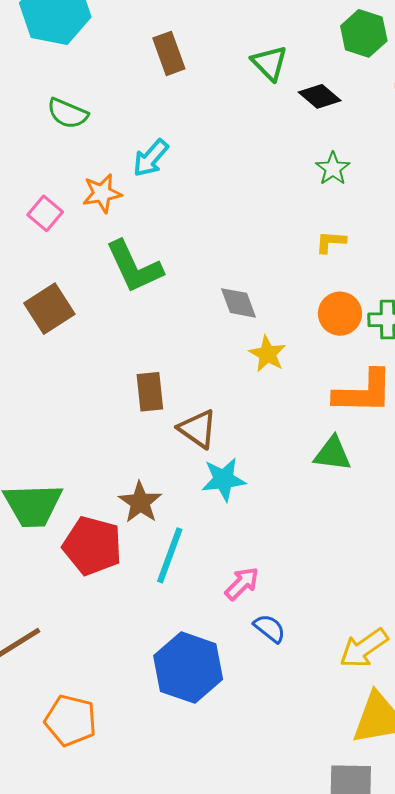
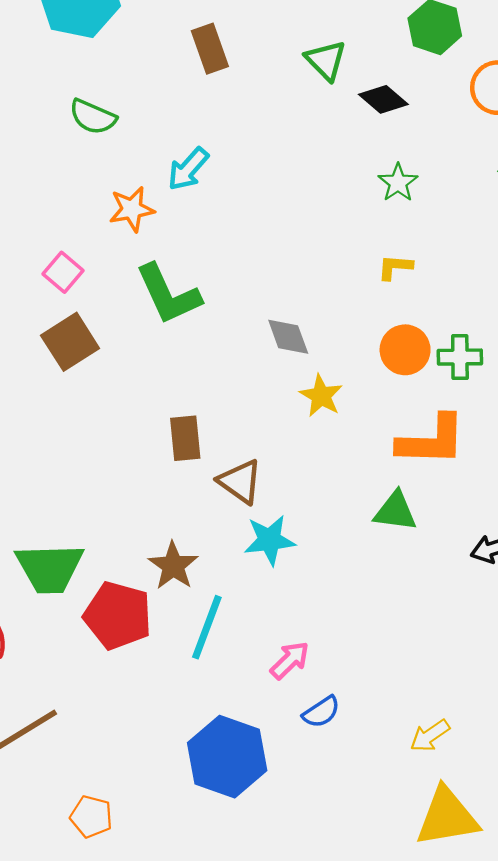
pink square: (45, 213) -> (63, 272), moved
blue semicircle: (270, 628) -> (321, 712), turned 108
yellow arrow: (364, 648) -> (430, 736), size x0.7
orange pentagon: (71, 720) -> (91, 817), size x0.7

